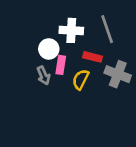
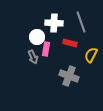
gray cross: (118, 74) -> (69, 76), moved
yellow semicircle: (81, 79) -> (91, 55), moved

